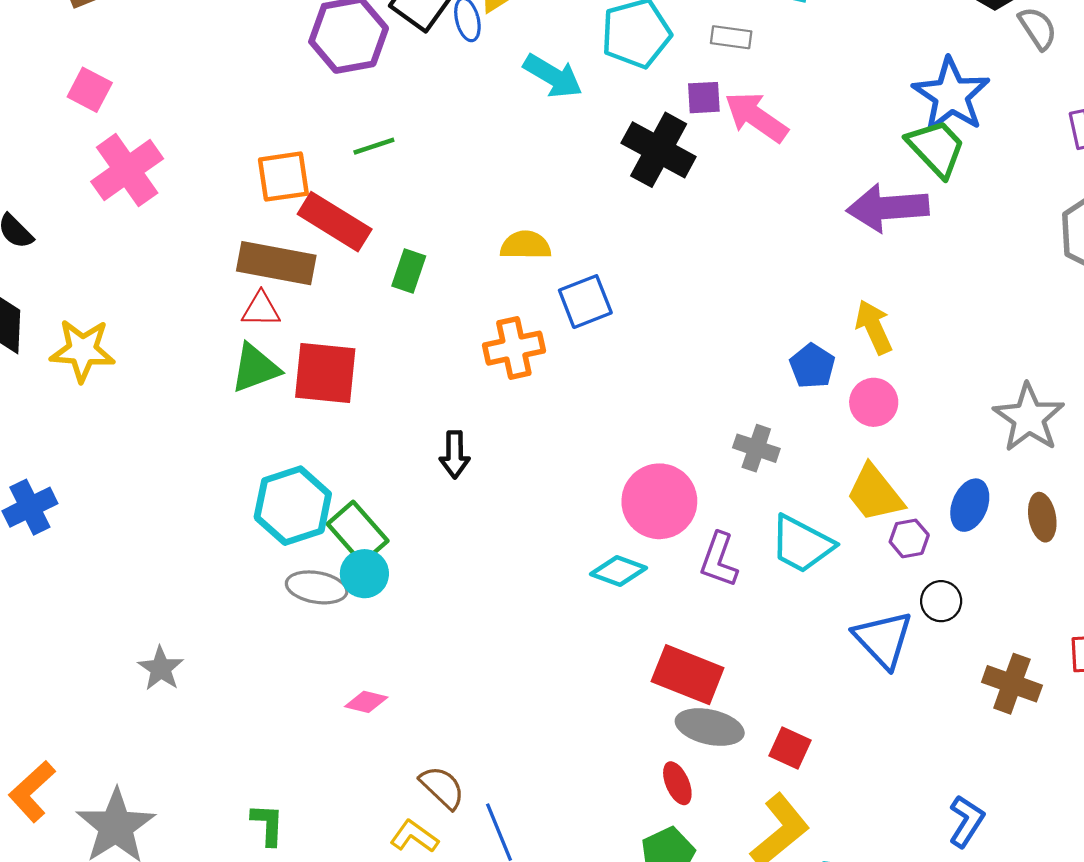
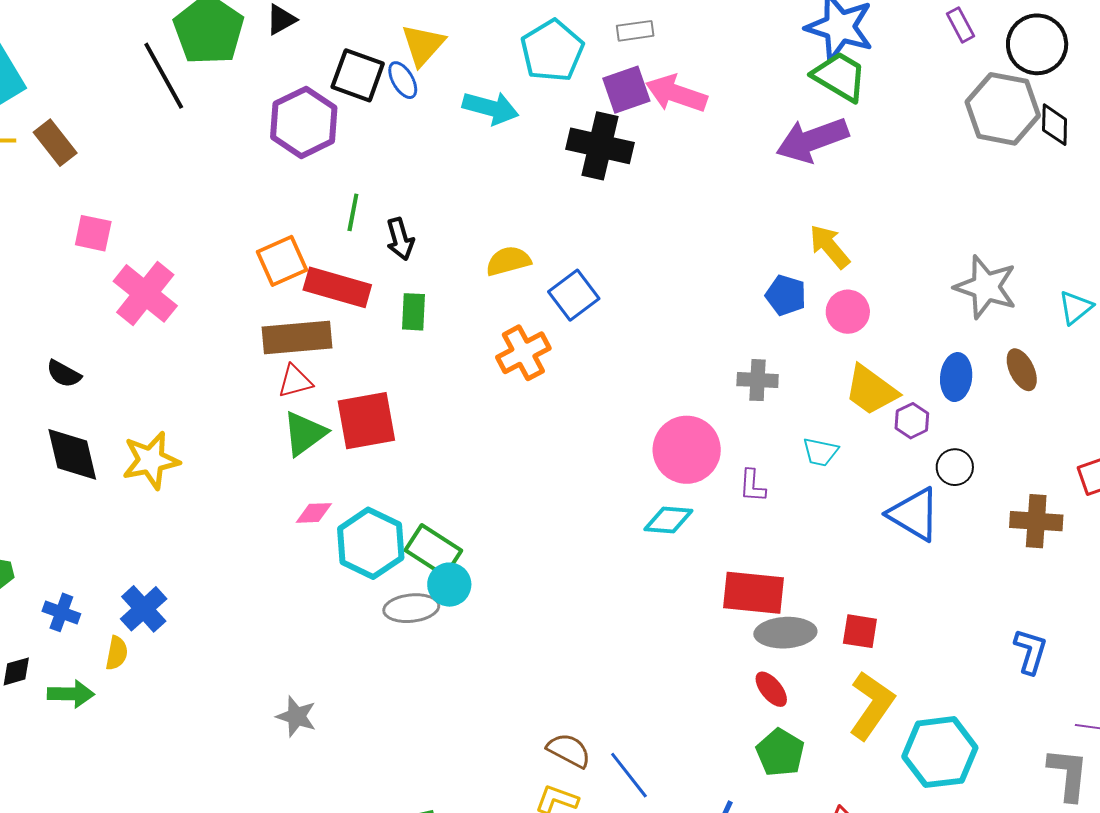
purple square: (704, 98) -> (626, 90), size x1.4
green line: (374, 146) -> (353, 212), turned -45
black arrow: (455, 455) -> (400, 239), moved
cyan trapezoid: (802, 544) -> (820, 452), size x0.6
purple L-shape: (719, 560) -> (752, 486), size x0.7
pink diamond: (366, 702) -> (314, 513), moved

